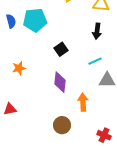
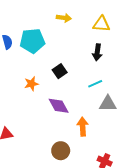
orange star: (19, 68) -> (31, 84), moved
purple diamond: (60, 82) -> (59, 106), turned -35

